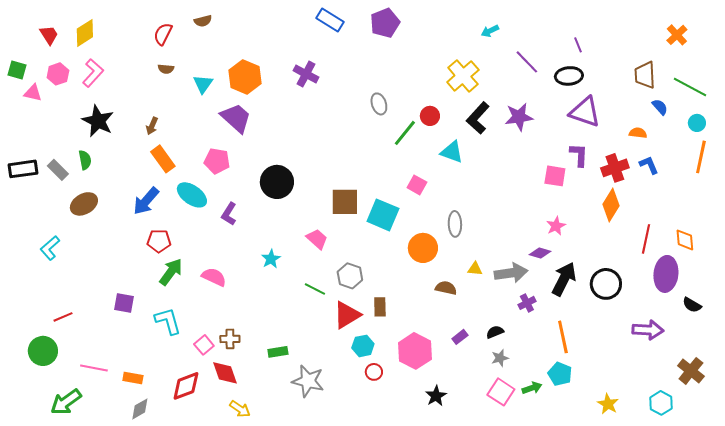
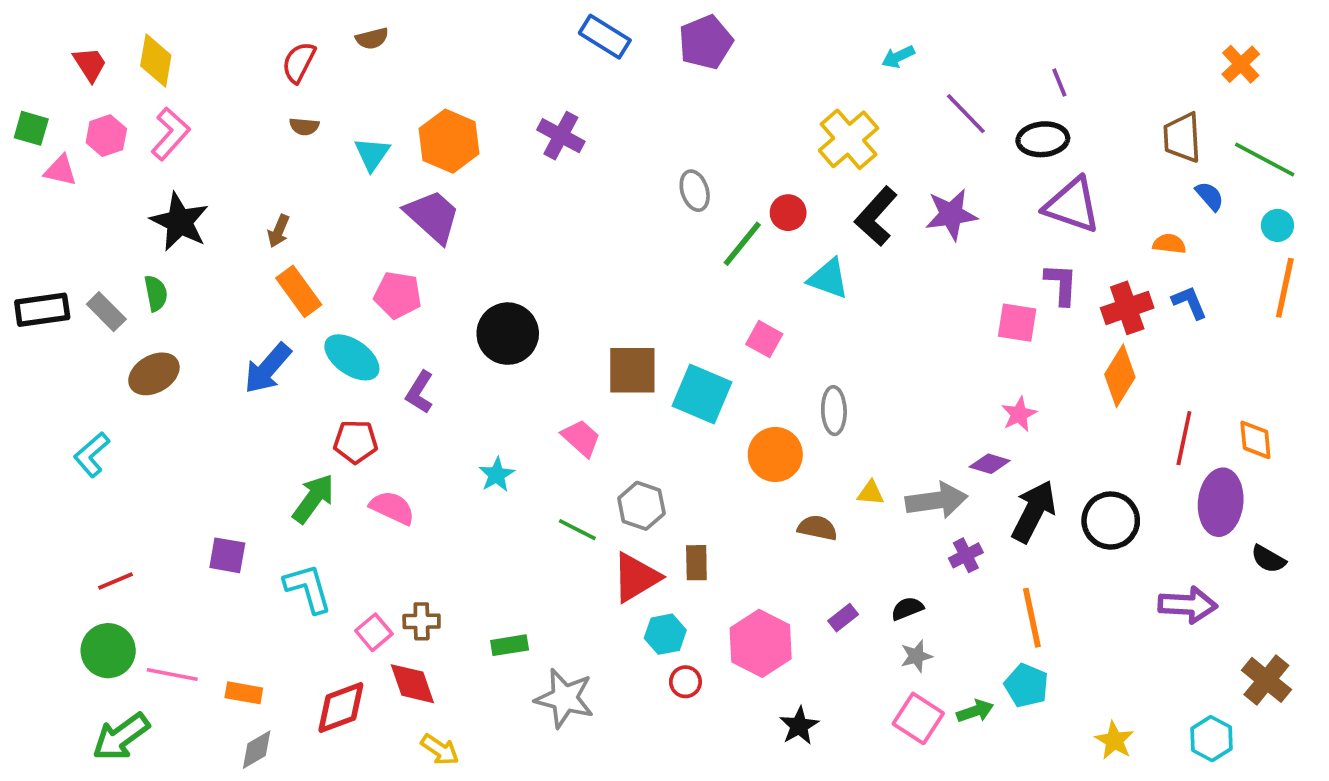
yellow diamond: (85, 33) -> (156, 60), turned -48
red pentagon: (159, 241) -> (356, 442), moved
green circle: (43, 351) -> (108, 651), moved

